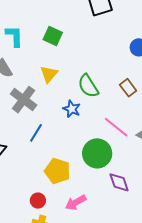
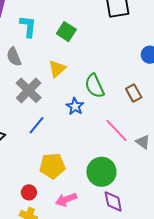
green circle: (97, 153) -> (101, 172), moved
yellow pentagon: (57, 171) -> (52, 166), turned -30
purple diamond: (119, 182) -> (113, 202), moved

